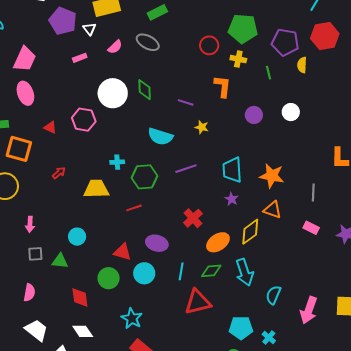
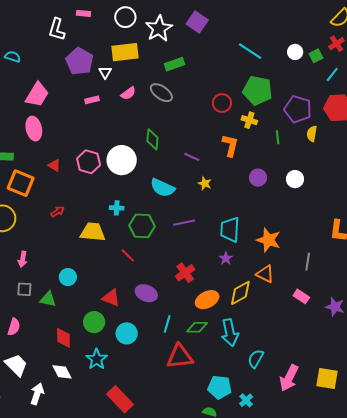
white circle: (113, 93) -> (122, 160), moved
red line: (134, 208) -> (128, 255), turned 56
cyan circle: (144, 273) -> (127, 333), moved
cyan star: (132, 318) -> (97, 359), moved

